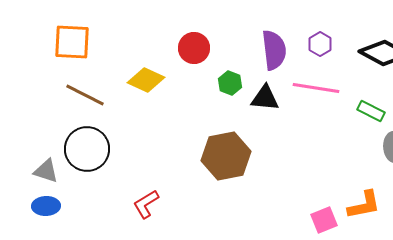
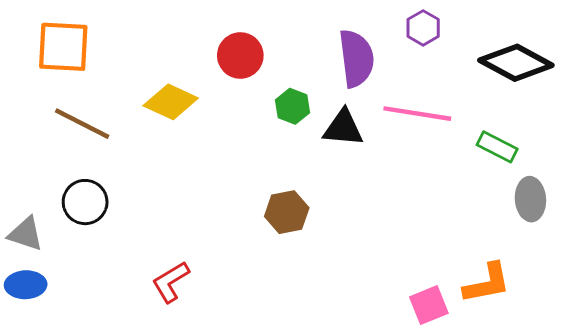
purple hexagon: (320, 44) -> (423, 28), moved
black circle: (87, 149) -> (85, 202), size x0.7
brown hexagon: (226, 156) -> (287, 212), size x0.6

